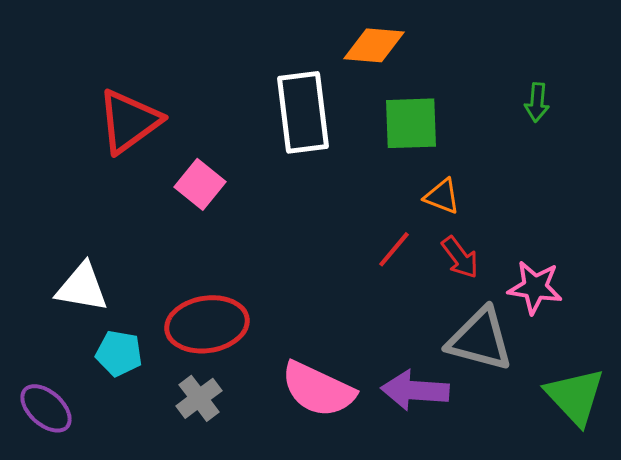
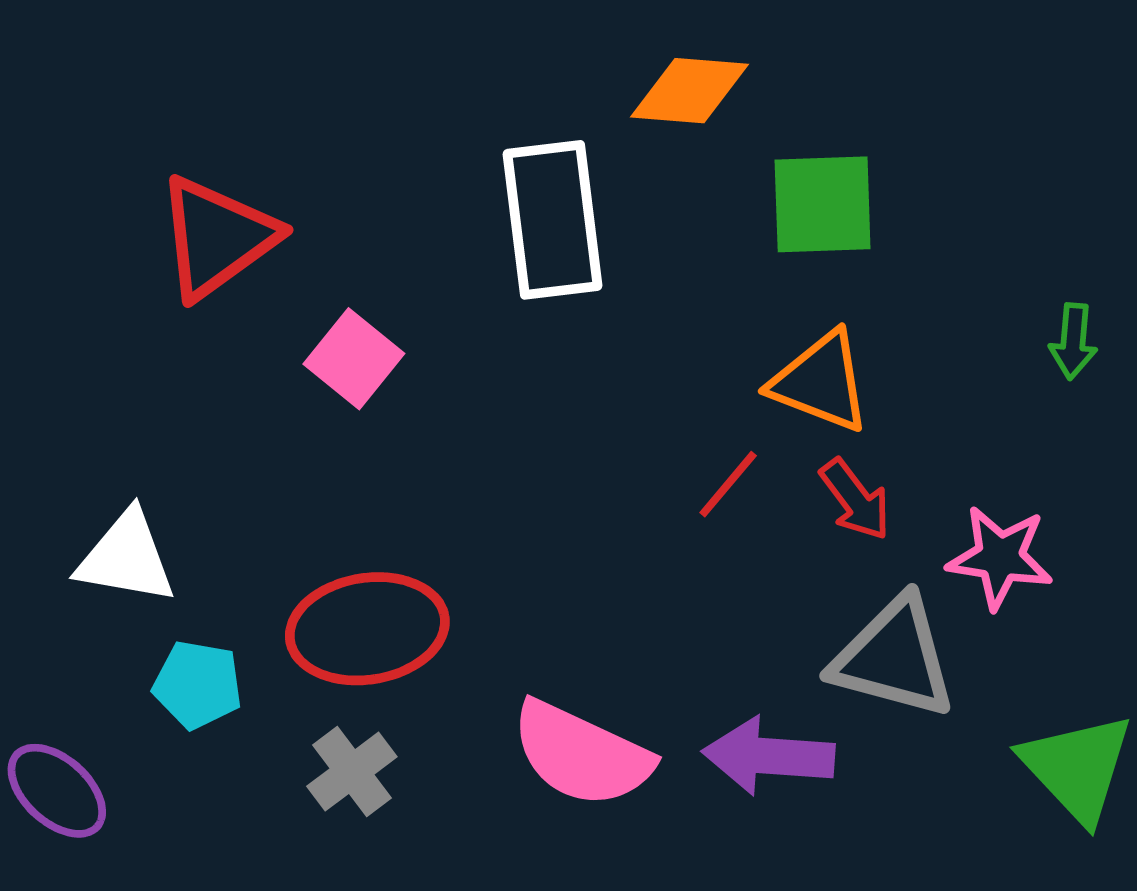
green arrow: (537, 102) -> (1073, 341), moved
green square: (411, 123) -> (823, 204), moved
orange triangle: (442, 196) -> (821, 382), size x1.5

